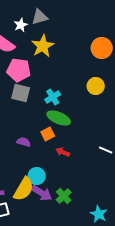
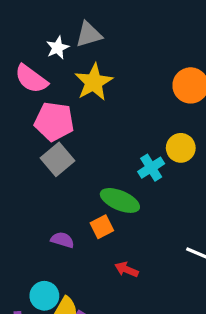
gray square: (21, 93) -> (58, 159), turned 36
cyan cross: (53, 97) -> (151, 168), moved
red arrow: (63, 152) -> (127, 269), moved
cyan circle: (37, 176) -> (44, 296), moved

